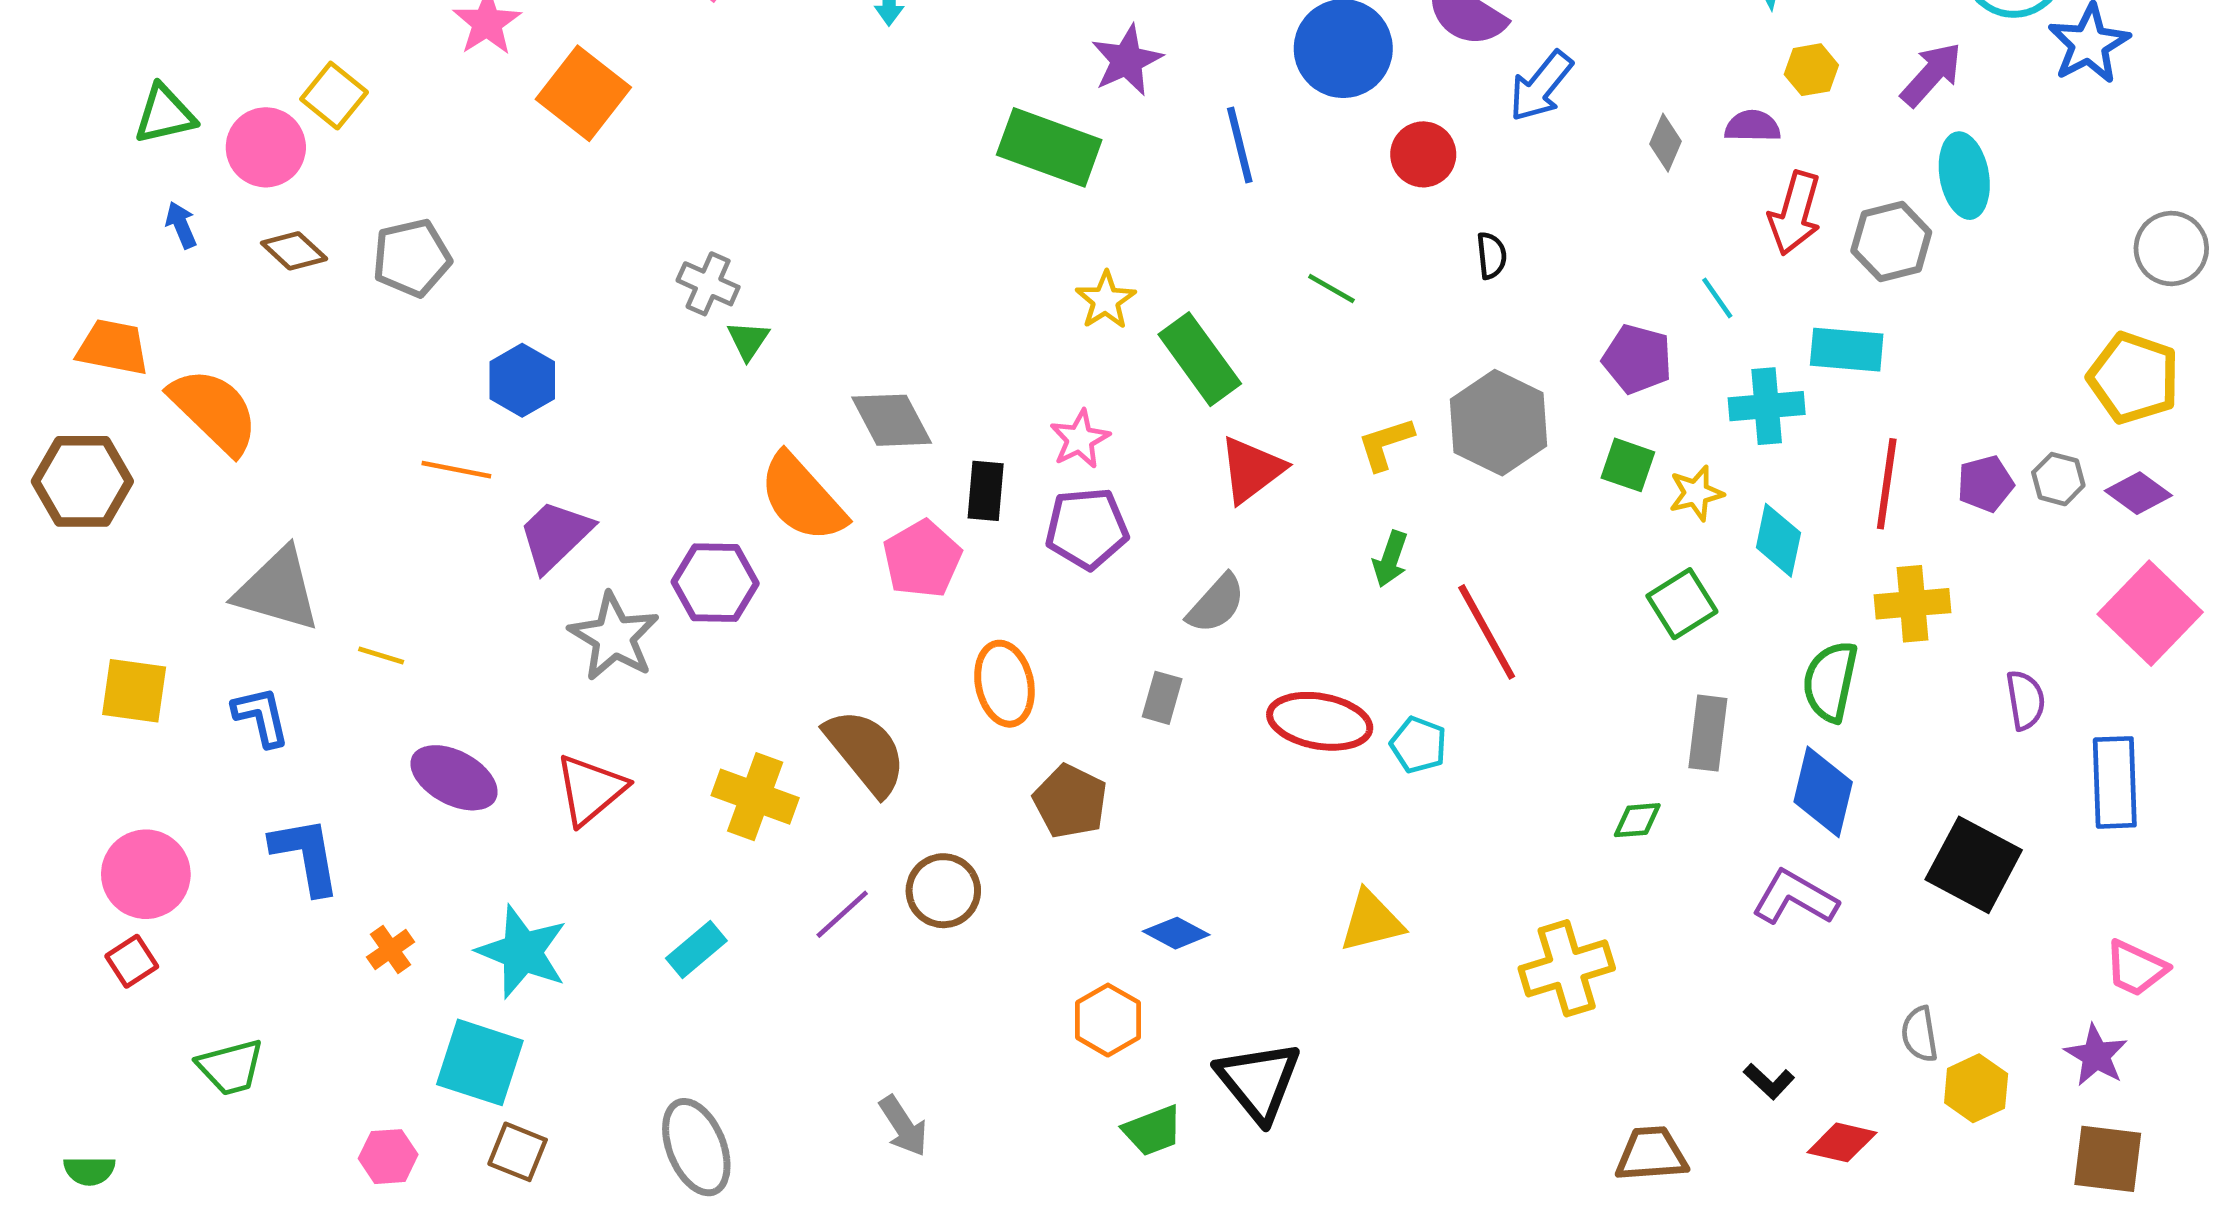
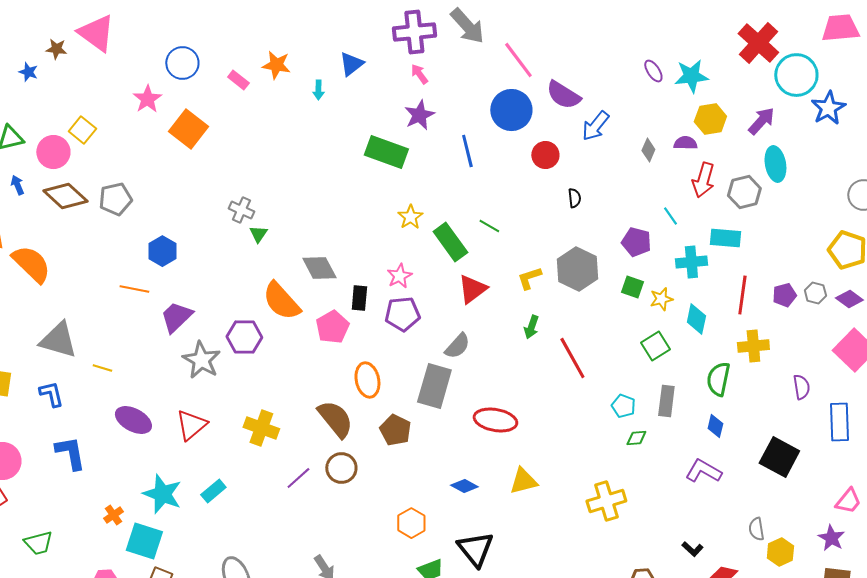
yellow hexagon: (1811, 70) -> (710, 119), size x1.4
brown diamond: (294, 251) -> (65, 196), size x1.6
green line: (1331, 288) -> (489, 226), moved
gray rectangle: (1162, 698) -> (434, 386), size x2.0
red ellipse: (1320, 721) -> (495, 420), moved
cyan pentagon: (1419, 745) -> (623, 406), moved
brown semicircle: (866, 752) -> (335, 419), moved
blue diamond: (1823, 792) -> (715, 426), size x0.6
blue diamond: (1176, 933) -> (464, 486), moved
orange cross: (391, 950) -> (113, 515), moved
cyan rectangle: (696, 950) -> (213, 491), moved
pink trapezoid: (2136, 968) -> (848, 501), turned -76

